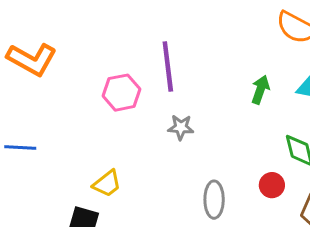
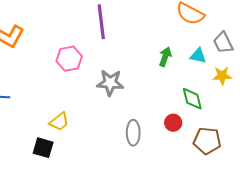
purple line: (168, 67) -> (101, 22), moved
gray star: (181, 127) -> (110, 83), size x1.5

